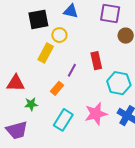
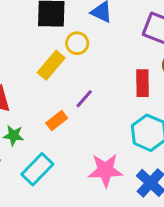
red rectangle: (96, 61) -> (143, 83), moved
cyan rectangle: (63, 120) -> (37, 169), moved

